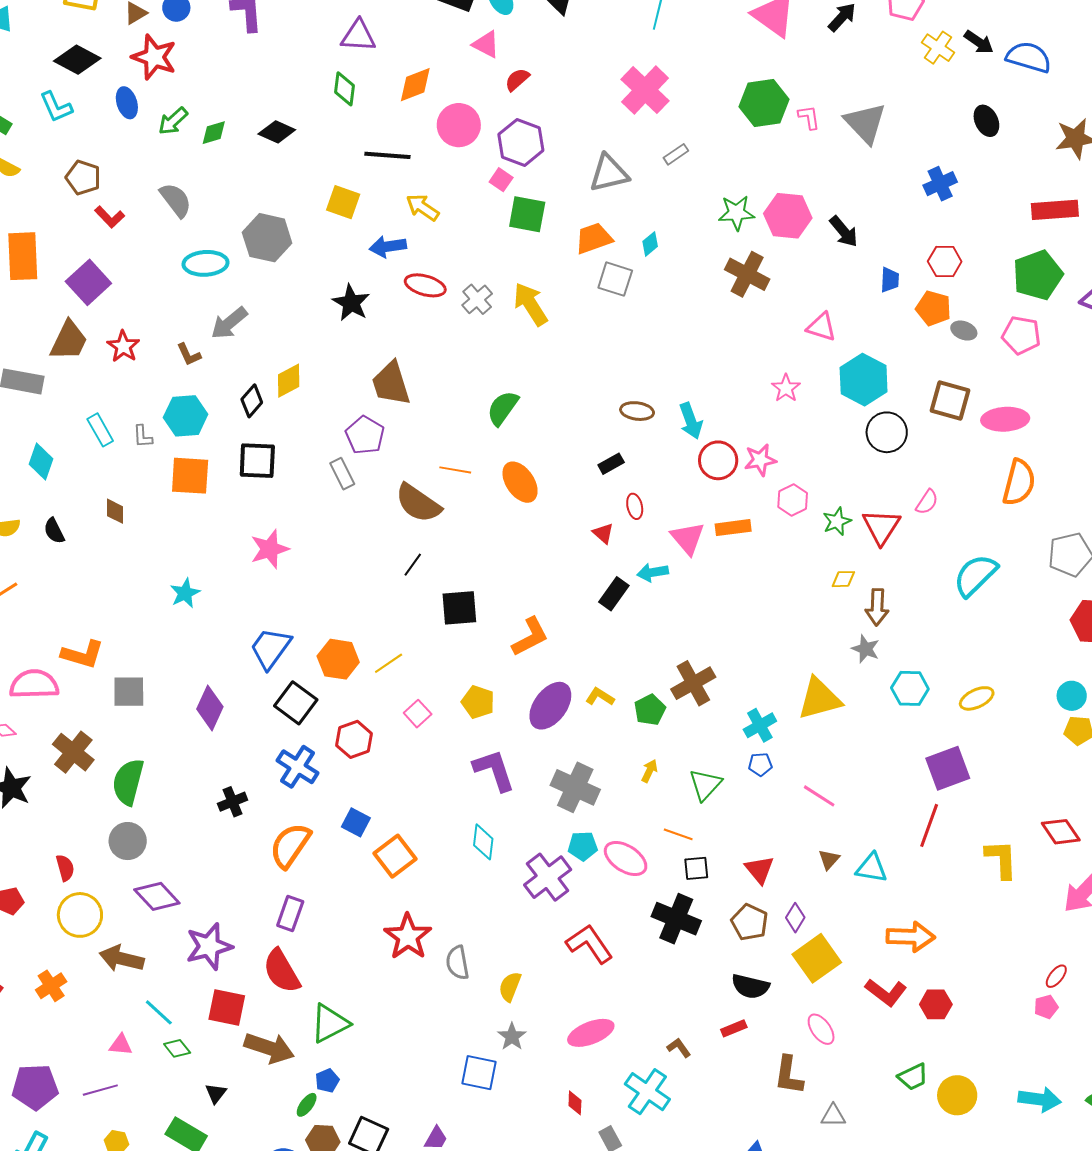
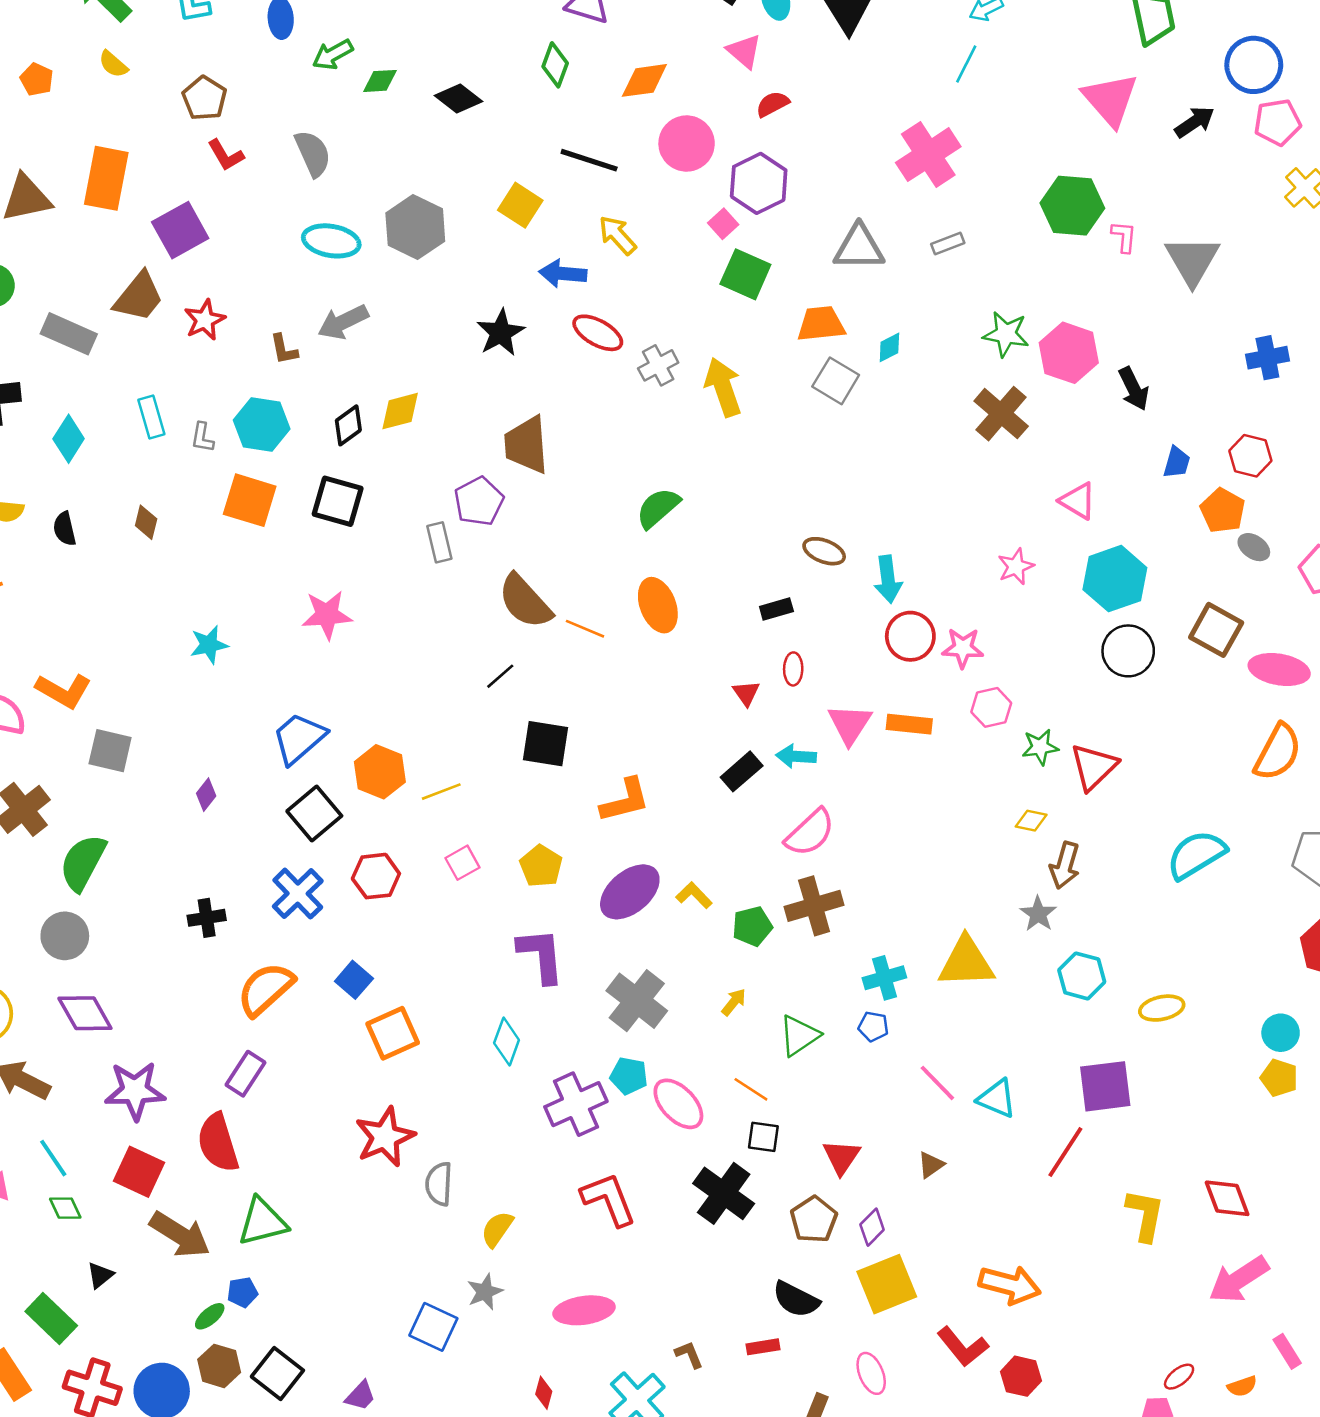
orange line: (455, 470) -> (585, 629), moved
pink semicircle: (927, 502) -> (810, 833), moved, size x1.6
purple diamond: (210, 708) -> (206, 795), size x0.6
cyan triangle: (872, 868) -> (997, 1099), moved

